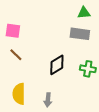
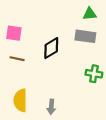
brown line: (16, 55) -> (17, 59), turned -32
black diamond: (57, 65) -> (51, 48), moved

